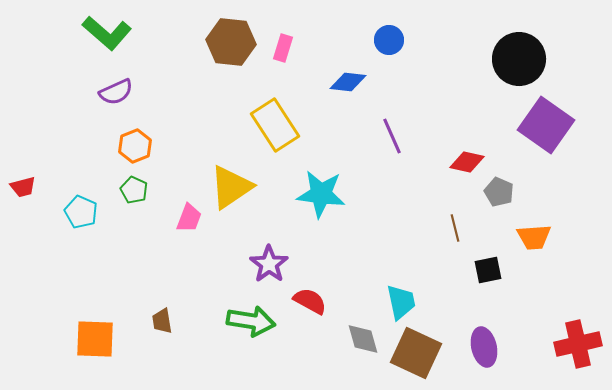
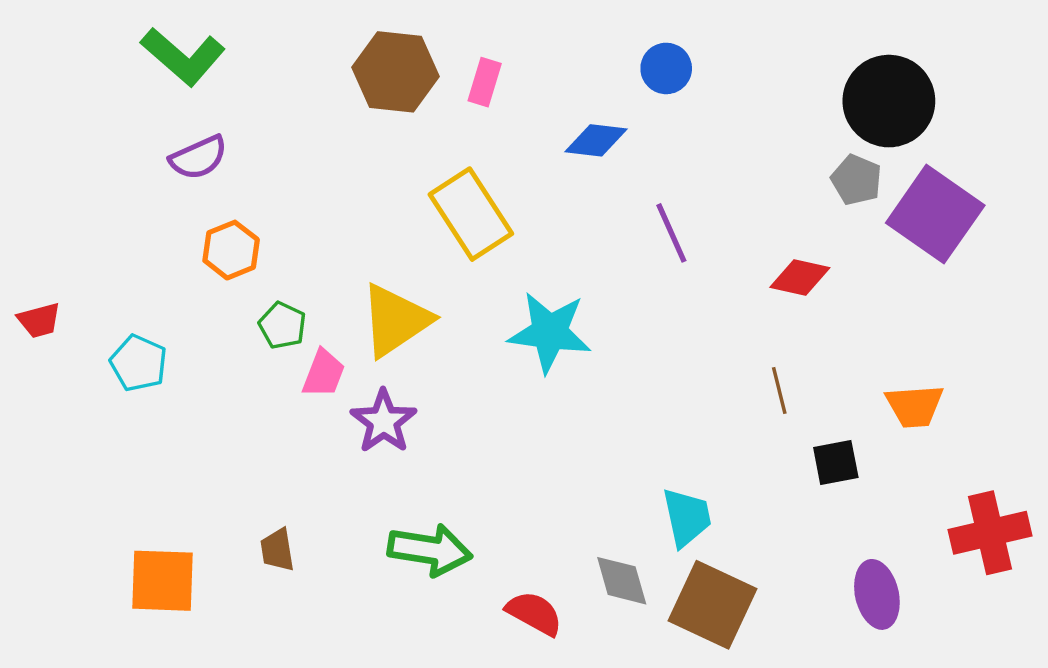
green pentagon: (134, 190) -> (282, 325), moved
gray pentagon: (499, 192) -> (856, 180), moved
purple star: (269, 264) -> (384, 421), moved
red semicircle: (310, 301) -> (534, 613), moved
red cross: (578, 344) -> (990, 533), moved
purple ellipse: (484, 347) -> (877, 594), moved

